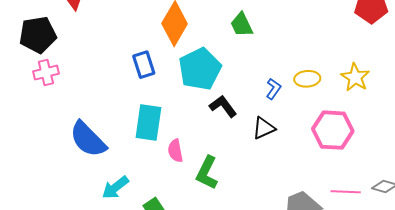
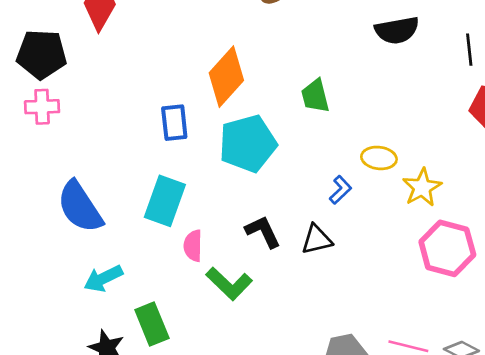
yellow star: (355, 77) -> (422, 187), moved
yellow ellipse: (307, 79) -> (379, 158), moved
black L-shape: (223, 106) -> (263, 232), moved
pink hexagon: (333, 130) -> (447, 248), moved
green L-shape: (207, 173) -> (229, 284), turned -84

